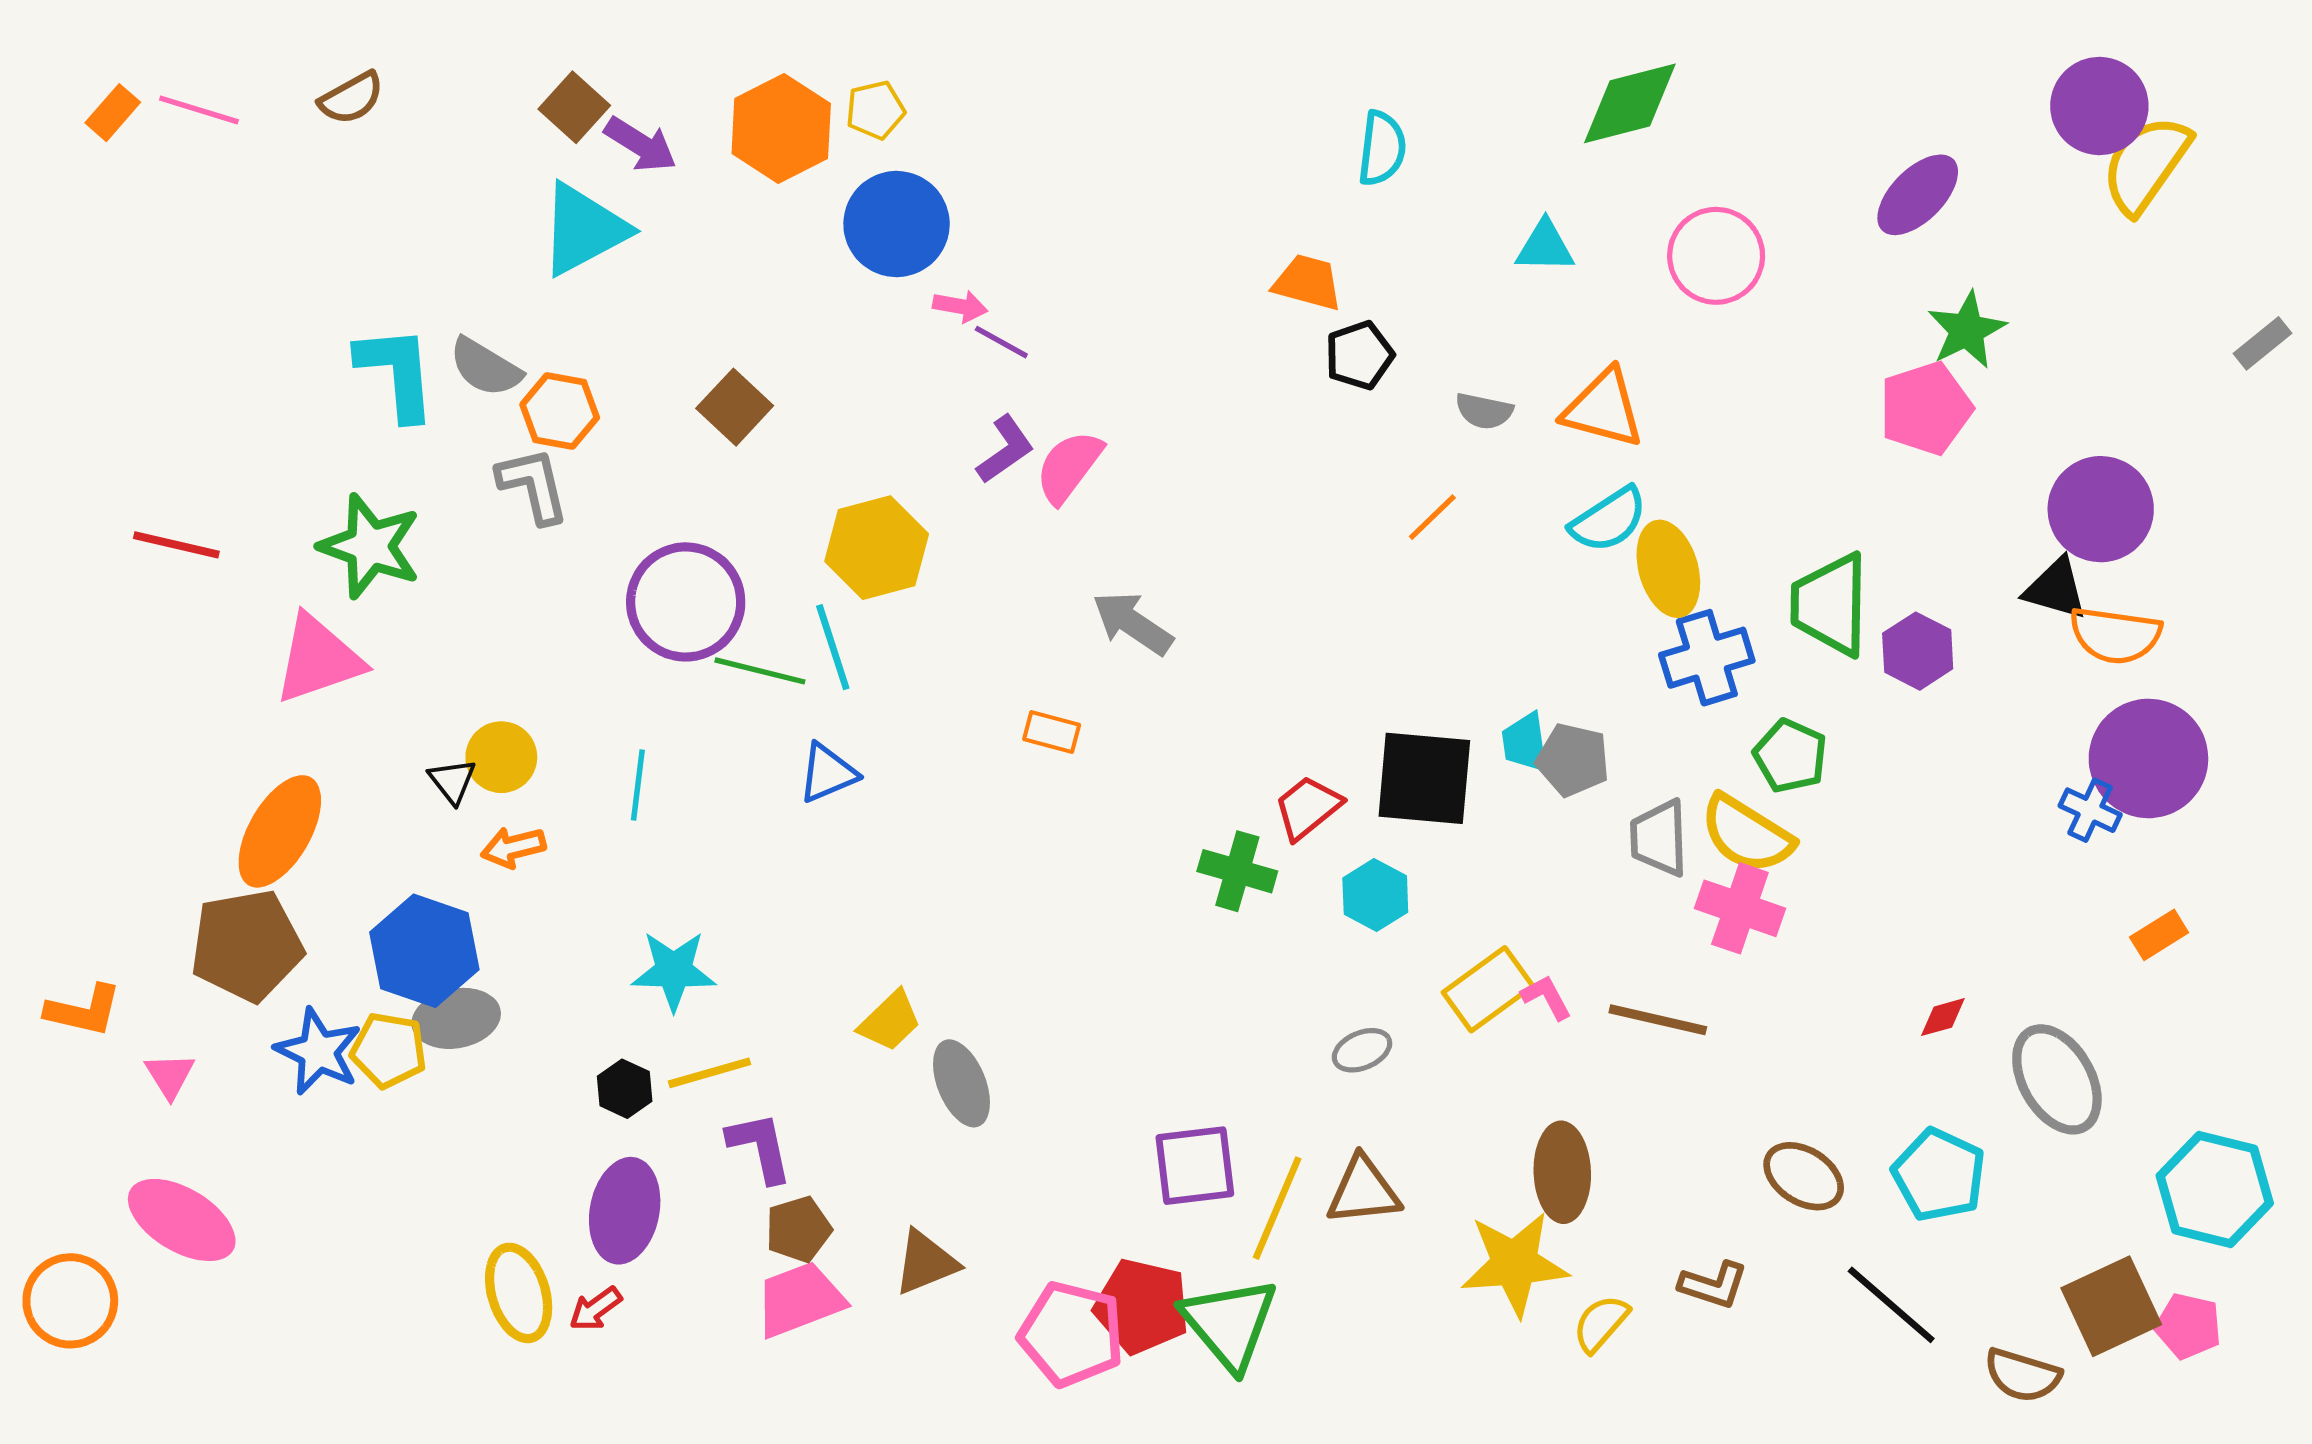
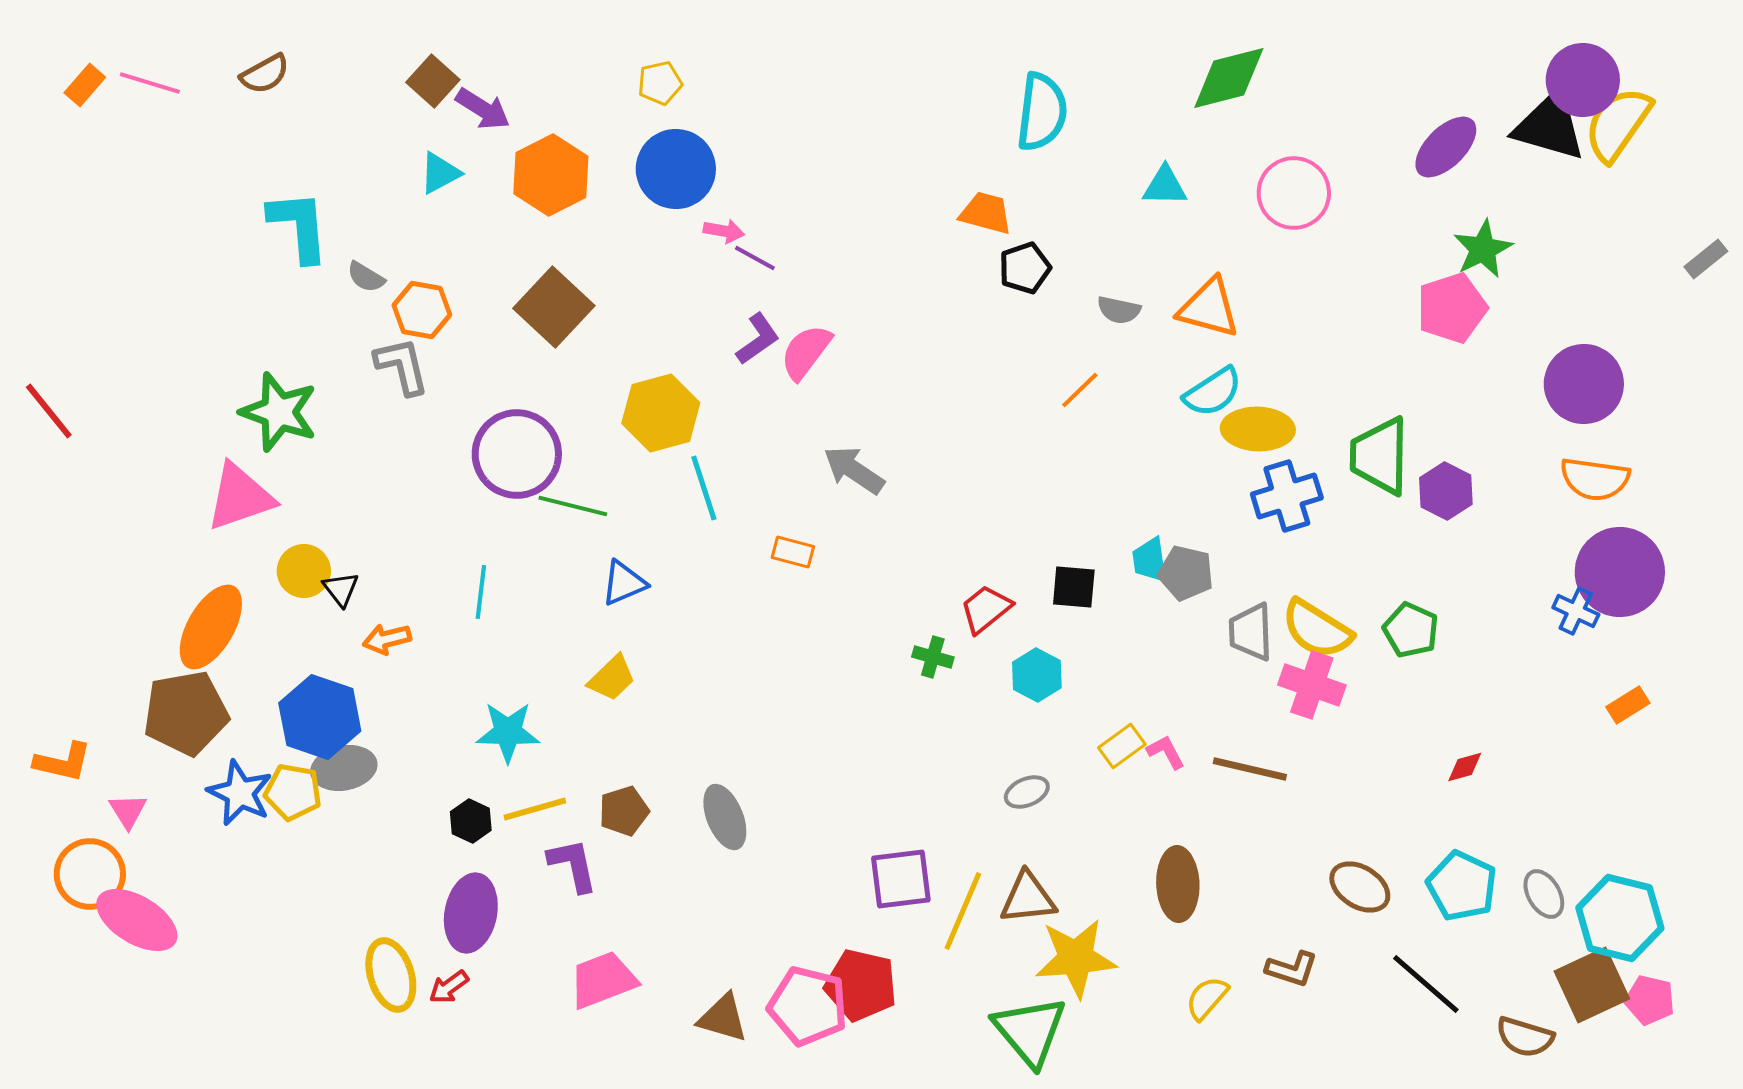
orange hexagon: (781, 129) -> (551, 175), moved
cyan semicircle: (1382, 148) -> (1042, 112), size x1.4
cyan triangle: (584, 229) -> (440, 173), size x0.6
gray semicircle: (485, 367) -> (366, 277), size x0.7
cyan L-shape: (397, 373) -> (299, 226), moved
brown square: (735, 407) -> (554, 307), size x1.4
red line: (176, 545) -> (49, 411), moved, turned 38
yellow ellipse: (1668, 569) -> (1258, 429), turned -72
black triangle: (2056, 589) -> (1550, 126), moved, size x1.5
cyan line: (833, 647) -> (704, 488), moved
green pentagon: (1790, 756) -> (1411, 630), moved
yellow circle: (501, 757) -> (304, 571), moved
black square: (1424, 778) -> (1074, 587), size x0.6
green cross: (1237, 871) -> (933, 657), size x0.7
yellow rectangle: (1488, 989) -> (1122, 746), size x0.7
yellow trapezoid: (890, 1021) -> (612, 678), moved
gray ellipse: (2057, 1079) -> (1544, 894), moved, size x0.6
cyan hexagon: (2215, 1189) -> (1620, 918), moved
brown pentagon: (798, 1229) -> (624, 811), moved
brown triangle: (926, 1262) -> (723, 1018), moved, turned 38
yellow star: (1515, 1264) -> (1076, 958), moved
orange circle: (70, 1301) -> (90, 874), moved
green triangle: (1229, 1323) -> (1030, 1031), moved

